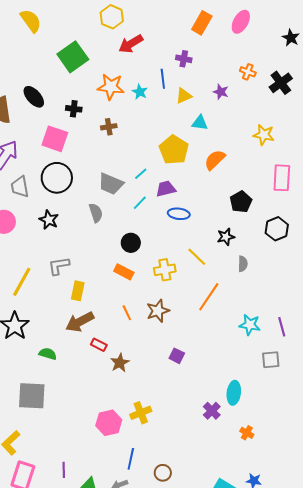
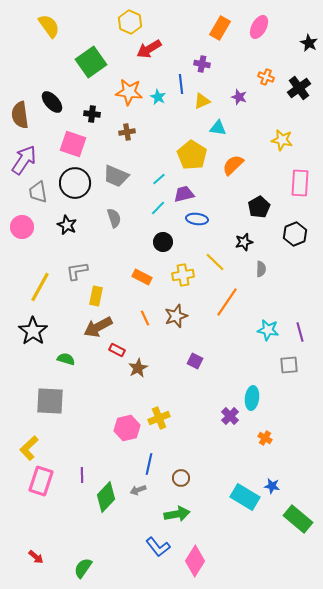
gray trapezoid: (111, 184) -> (116, 176), moved
black circle: (131, 243) -> (163, 242), moved

